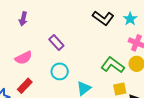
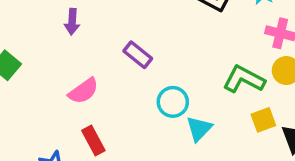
cyan circle: (60, 71) -> (173, 102), moved
red rectangle: (25, 86) -> (93, 140), turned -63

